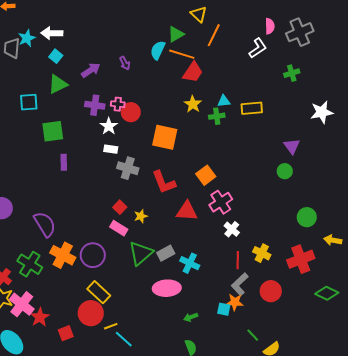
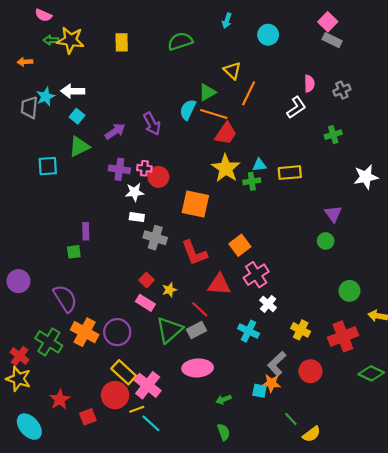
gray cross: (300, 32) -> (342, 90), size x0.6
purple arrow: (125, 63) -> (152, 124), size x1.5
yellow star: (193, 104) -> (226, 168), size x1.5
white star: (109, 126) -> (135, 192), turned 30
green square: (53, 131) -> (74, 252), moved, size x0.6
red line: (238, 260) -> (200, 309), moved, turned -48
cyan cross: (190, 263) -> (249, 331), moved
pink cross: (22, 304) -> (148, 385), moved

